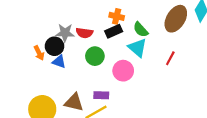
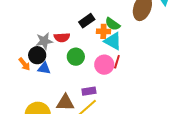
orange cross: (117, 16) -> (103, 31), moved
black rectangle: (114, 31) -> (87, 21), moved
red line: (170, 58) -> (117, 62), moved

